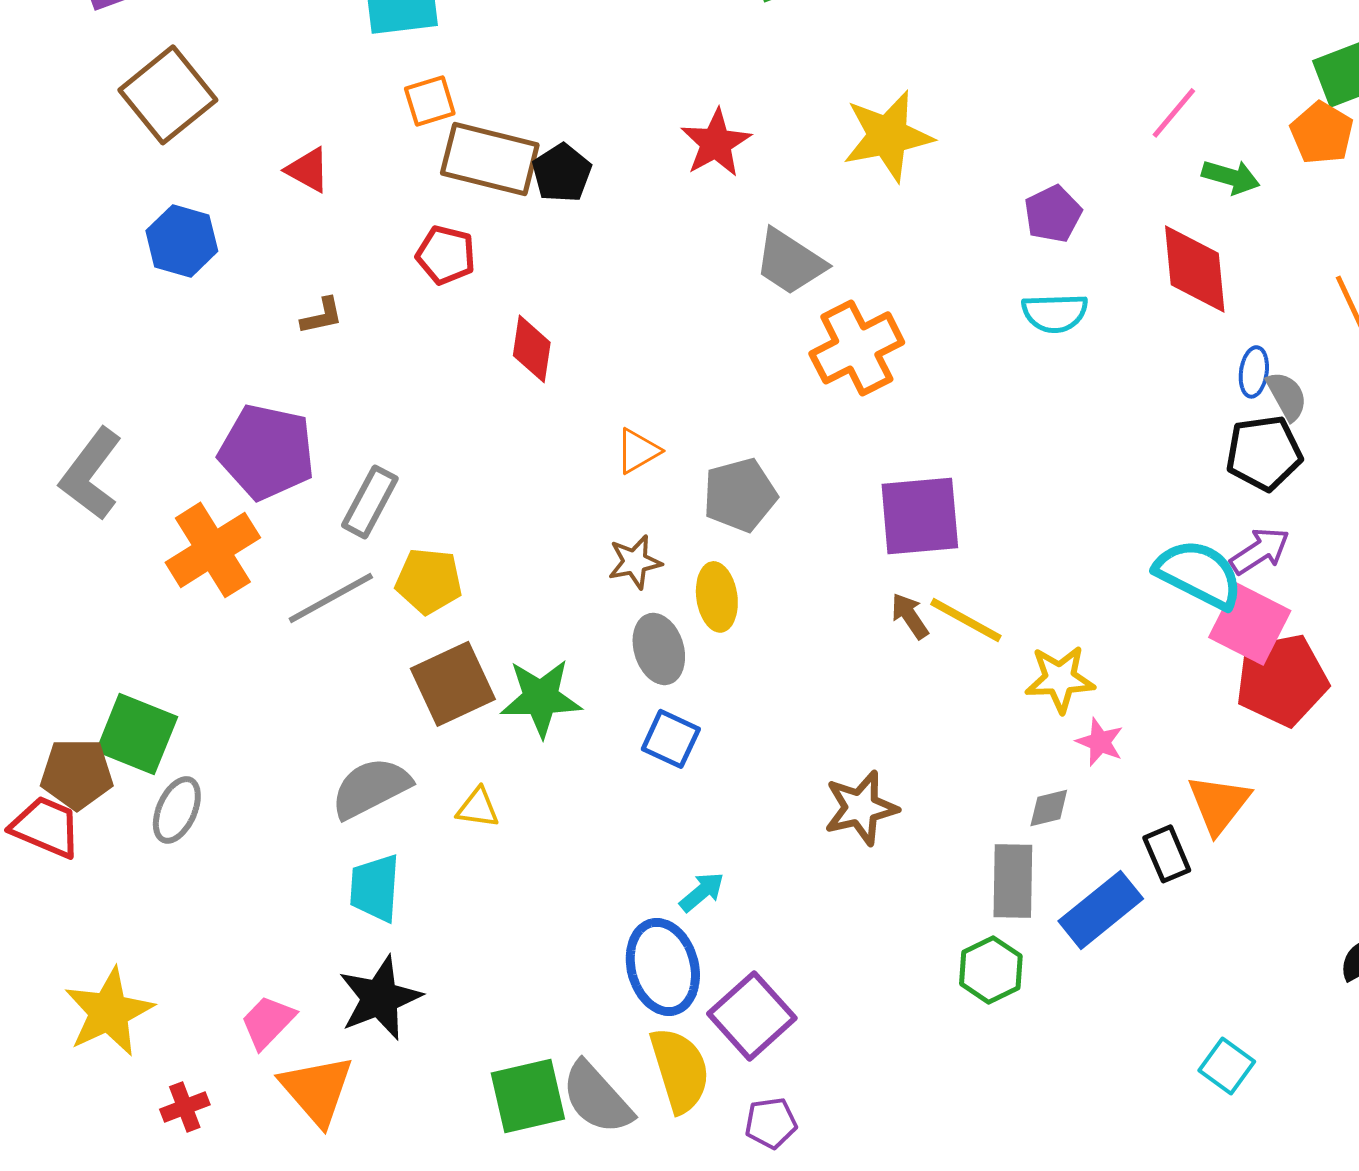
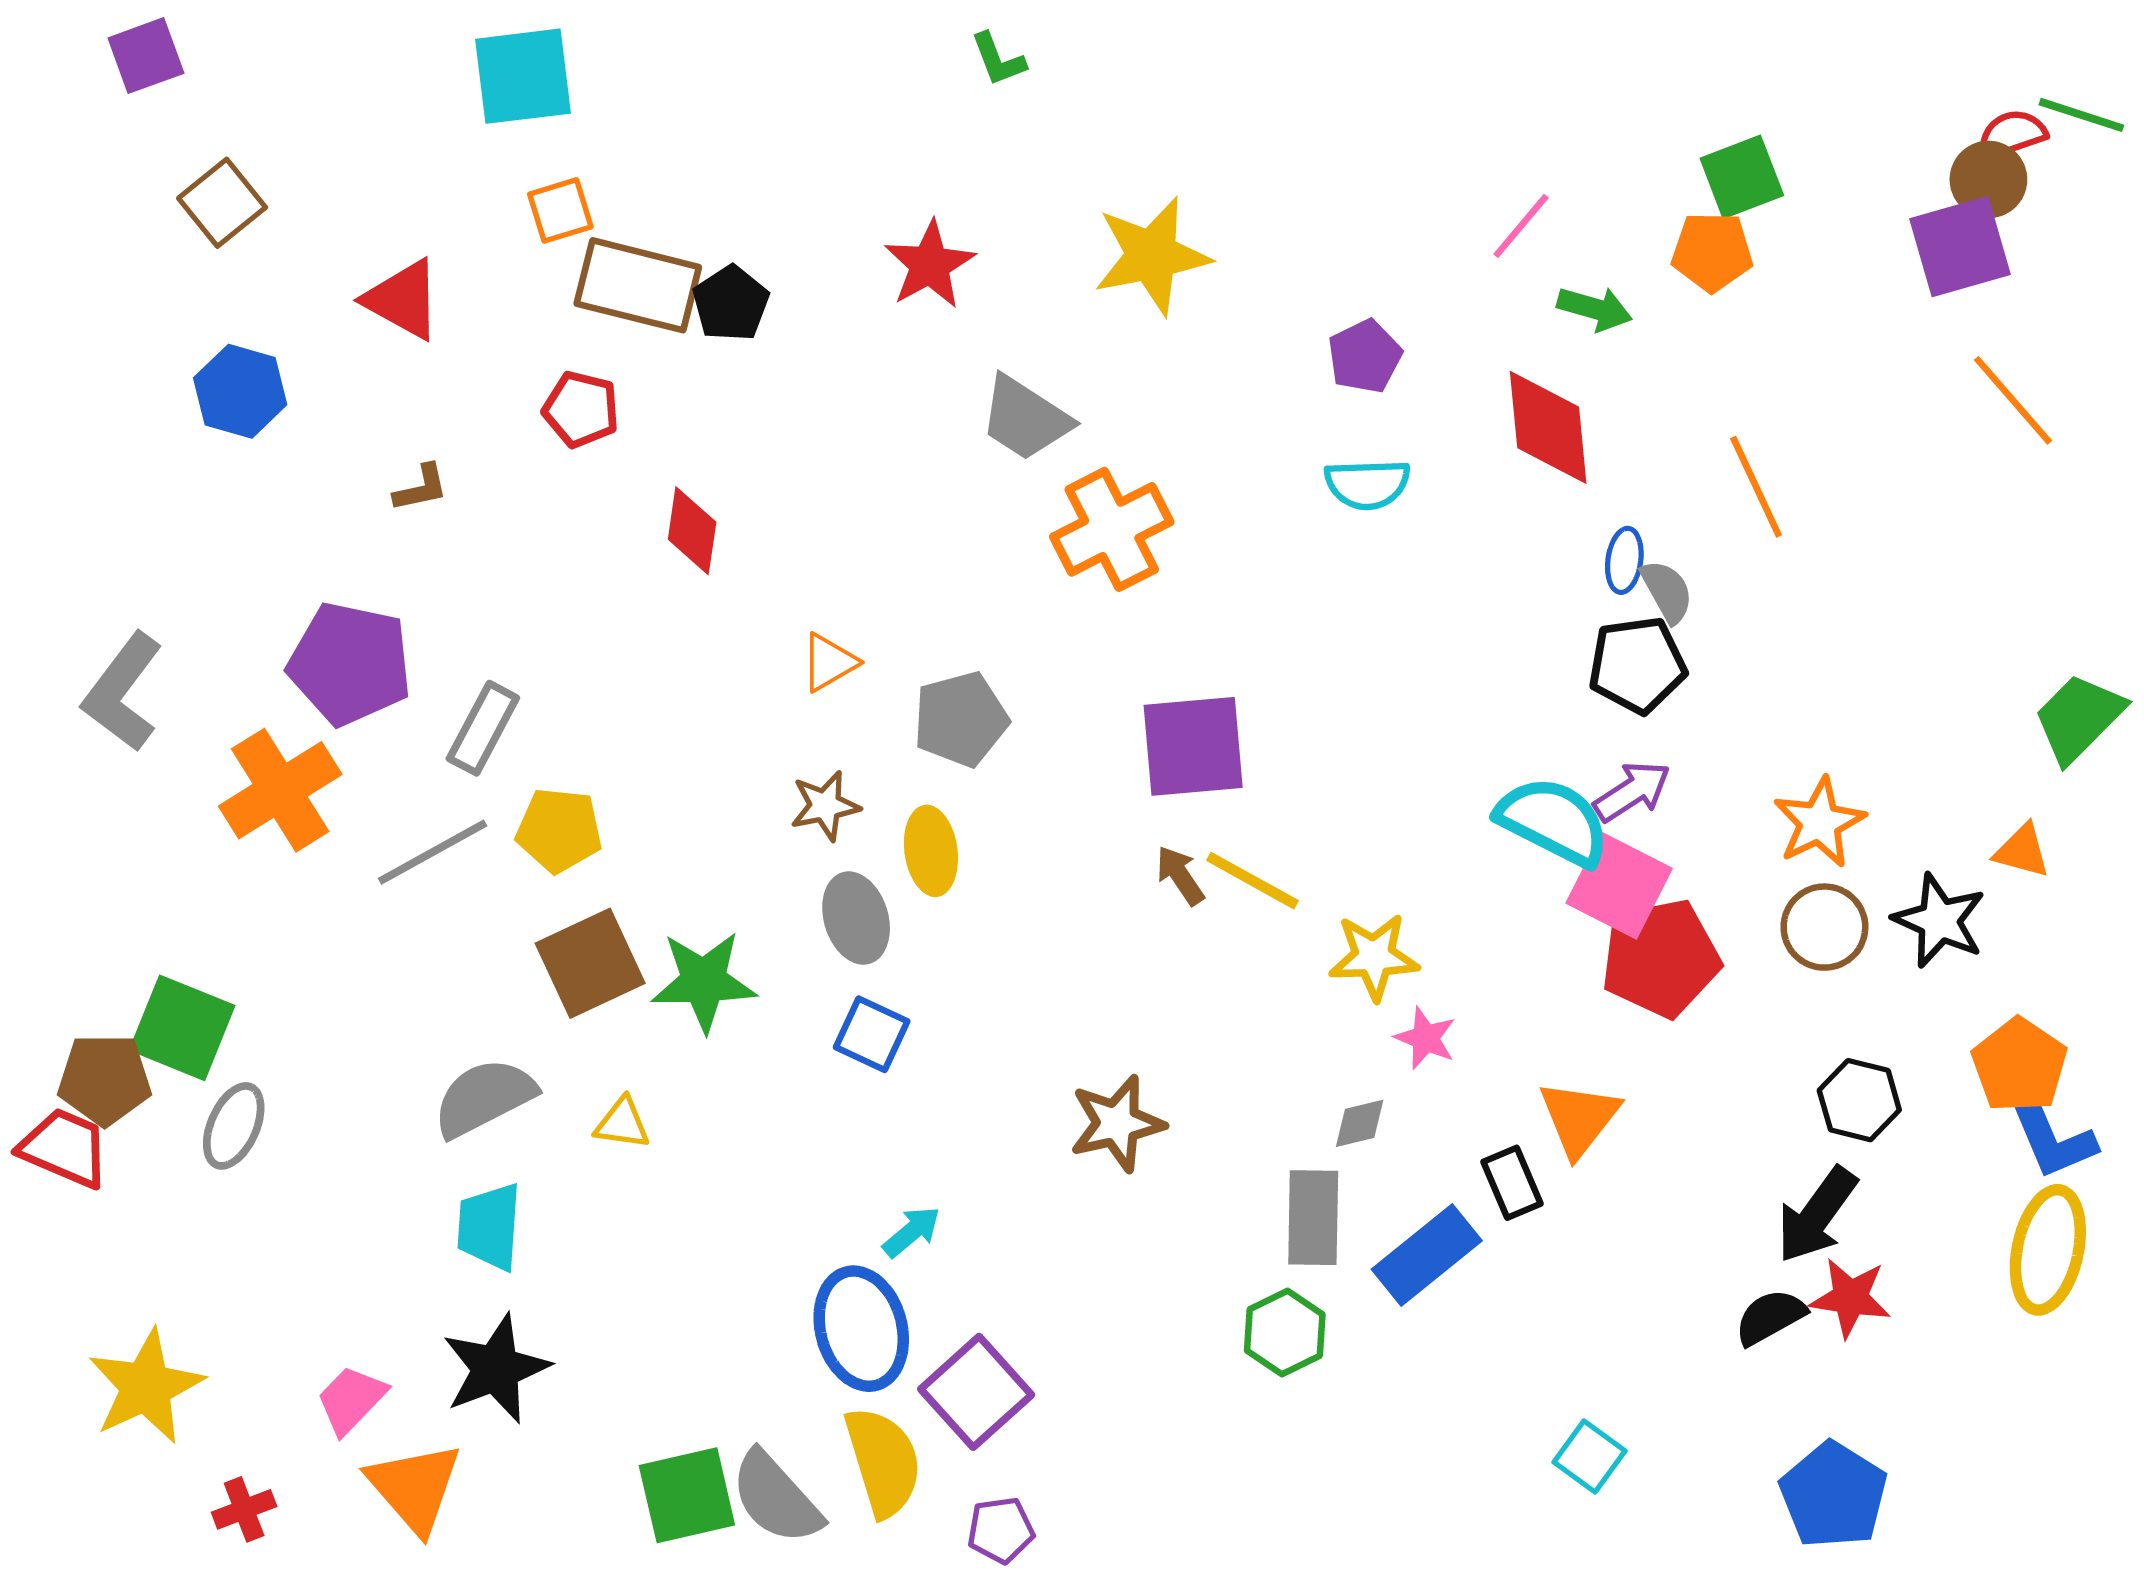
brown square: (168, 95) -> (222, 203), size x0.7
orange pentagon: (1322, 133) -> (1712, 252), turned -30
red triangle: (308, 170) -> (403, 300), size x1.4

